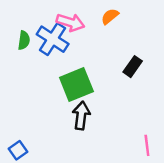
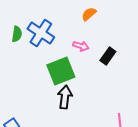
pink arrow: (70, 22) -> (81, 46), moved, size x0.7

